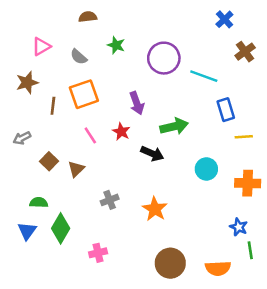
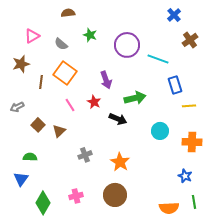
orange square: (84, 94) -> (65, 73), turned -35
green diamond: (61, 228) -> (43, 203), moved
green line: (250, 250) -> (194, 202), moved
brown circle: (170, 263) -> (115, 195), moved

